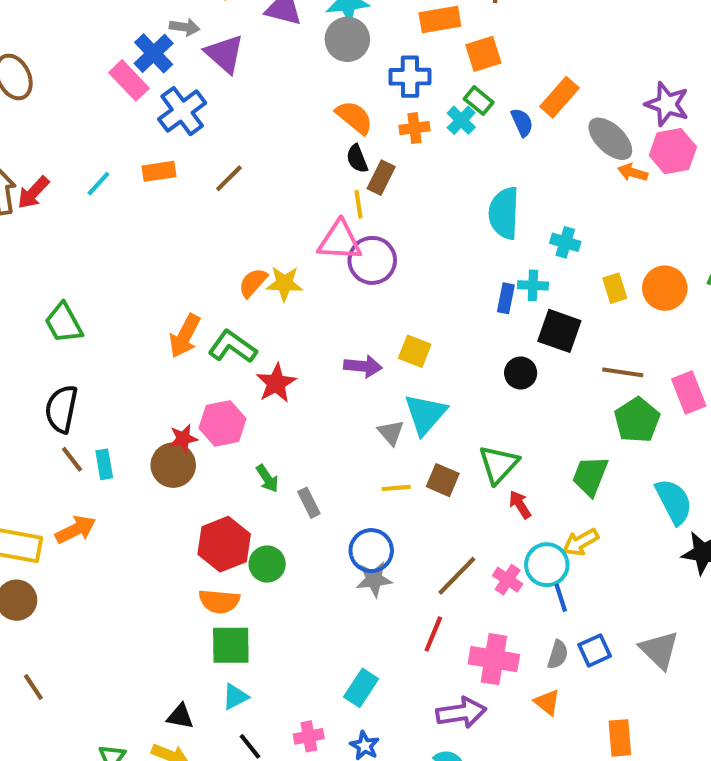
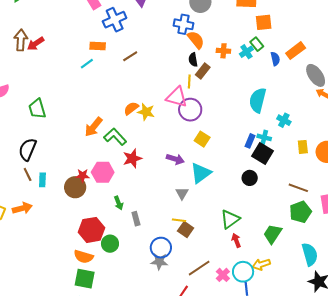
blue cross: (410, 77) -> (183, 24), moved
cyan line: (98, 184) -> (87, 64), moved
black square: (559, 331) -> (263, 153), moved
yellow square: (415, 351) -> (202, 139), moved
cyan triangle: (425, 414) -> (201, 173), moved
brown square: (443, 480) -> (186, 230), moved

